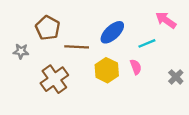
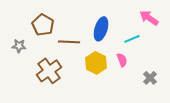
blue ellipse: (112, 32) -> (101, 29), turned -30
gray cross: (176, 77) -> (150, 78), moved

